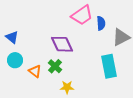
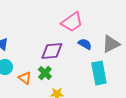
blue semicircle: (101, 23) -> (85, 44), moved, turned -56
purple diamond: (62, 44) -> (52, 51), turned -70

